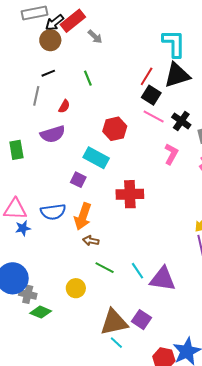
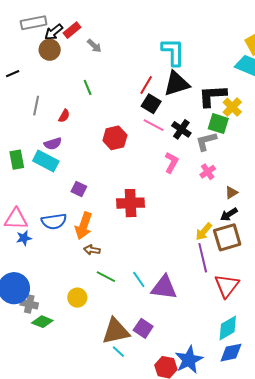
red rectangle: (73, 21) -> (72, 30), size x0.7
black line: (48, 73) -> (13, 74), moved
purple semicircle: (53, 134) -> (53, 144), size x0.7
cyan rectangle: (96, 158) -> (46, 161), moved

